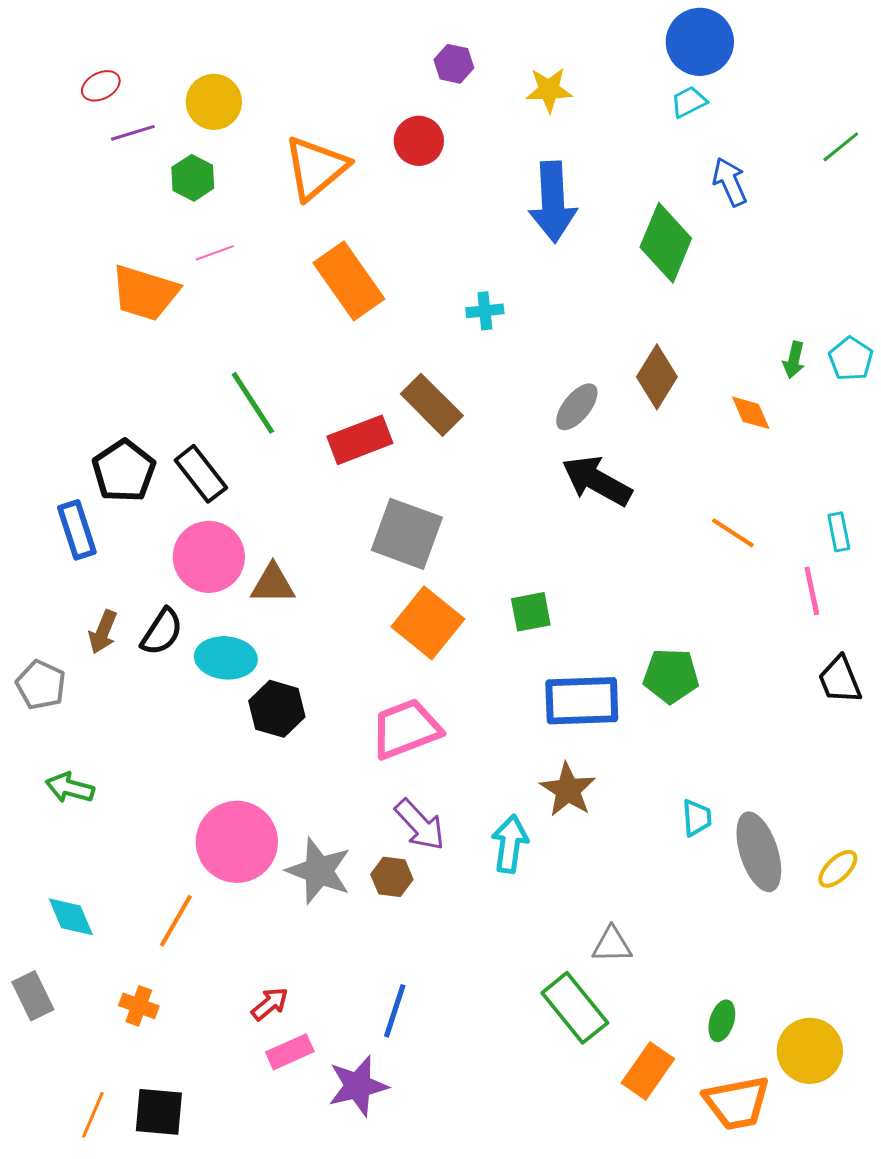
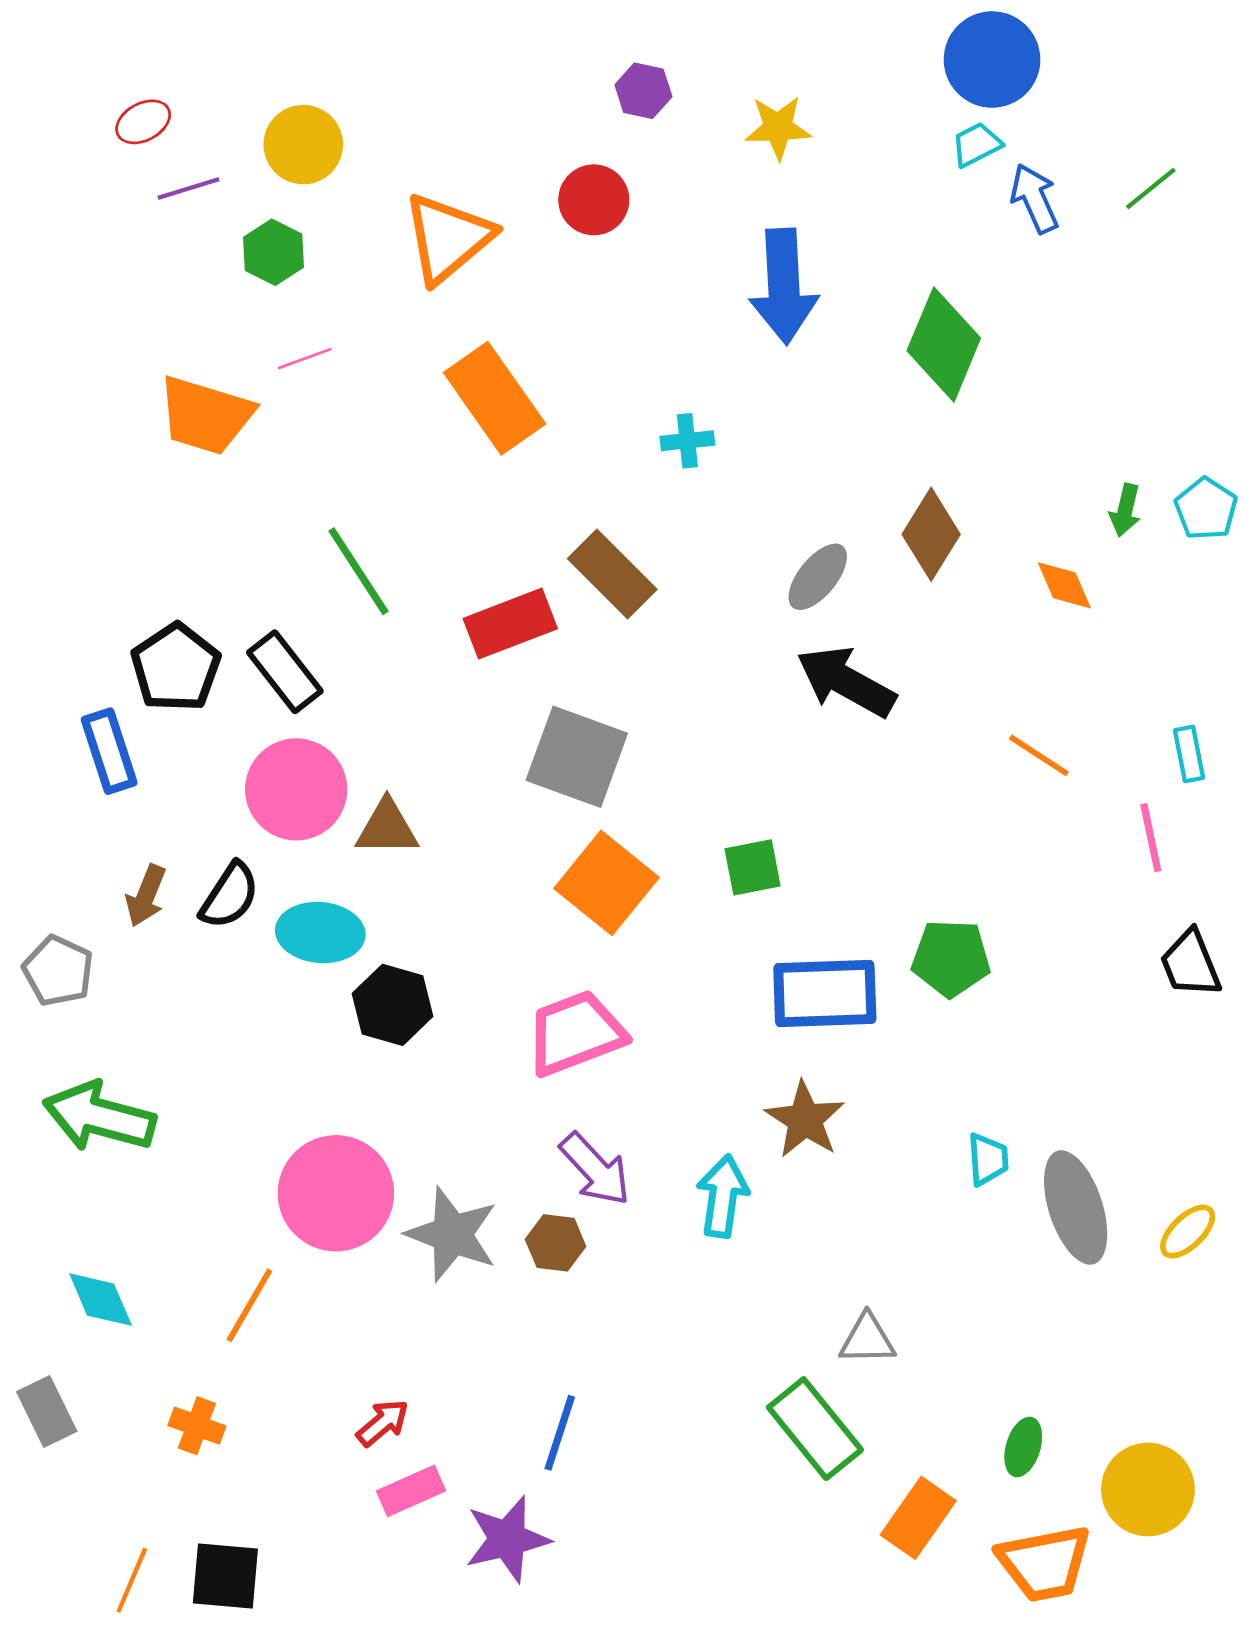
green line: (841, 147) -> (1151, 188), moved
blue arrow: (730, 182) -> (1035, 198), moved
green arrow: (70, 788) -> (99, 1117), size x1.6

